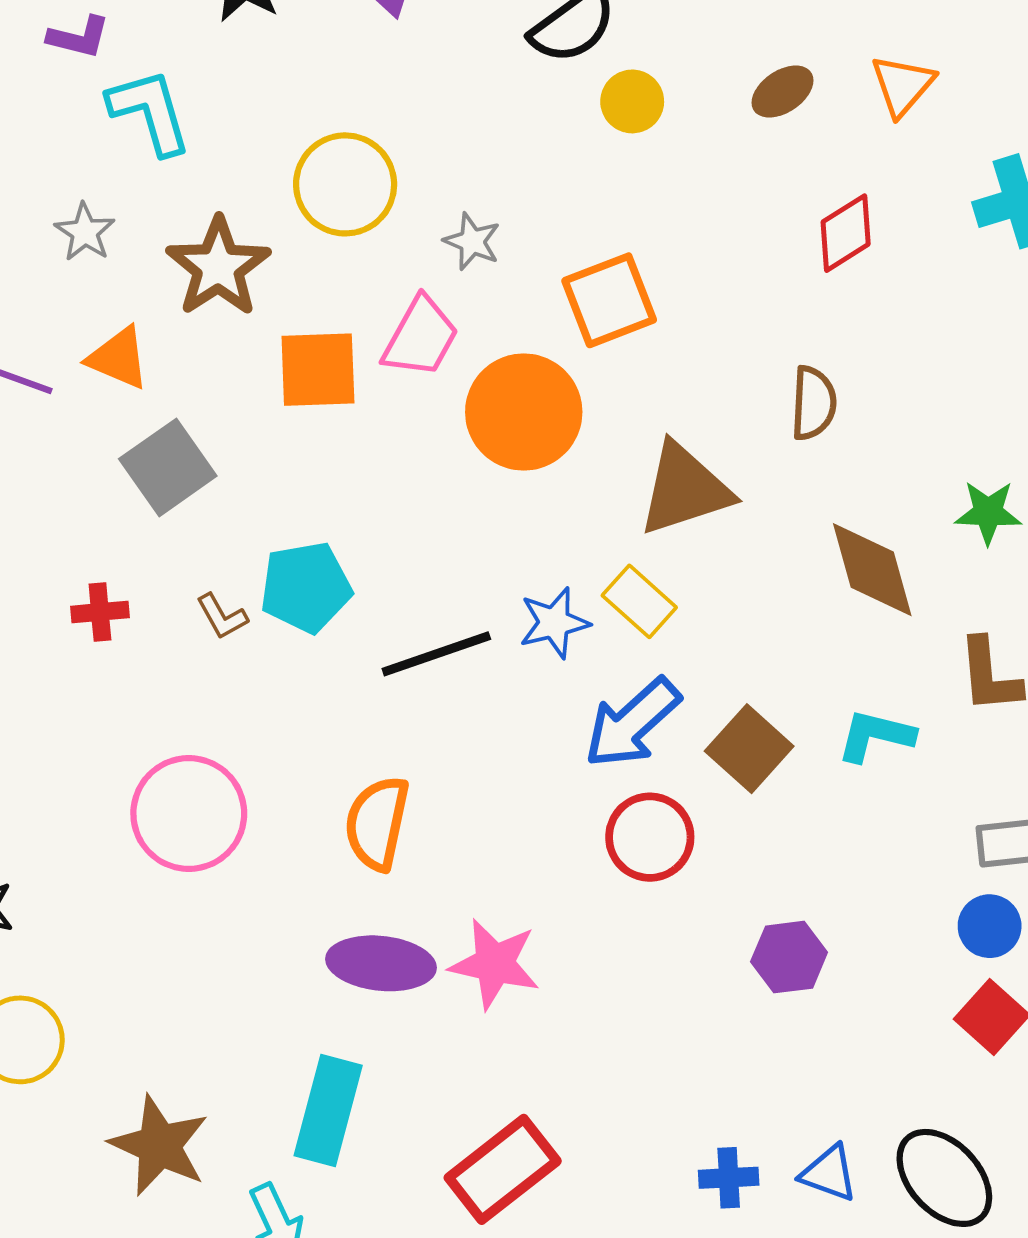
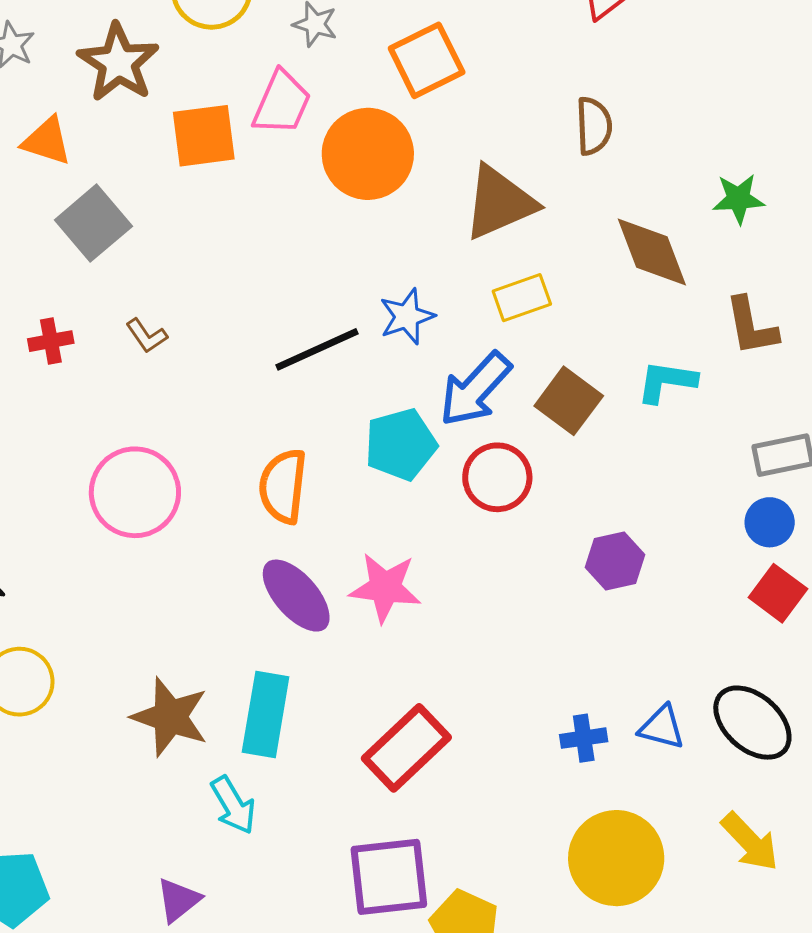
cyan pentagon: (306, 587) -> (401, 444), moved
yellow rectangle: (639, 601) -> (522, 298), moved, turned -56
purple ellipse: (381, 963) -> (296, 596), turned 48
brown star: (159, 1146) -> (170, 717), moved

